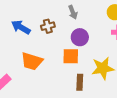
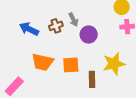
gray arrow: (73, 12) -> (73, 20), moved
orange square: (71, 56) -> (71, 65), moved

